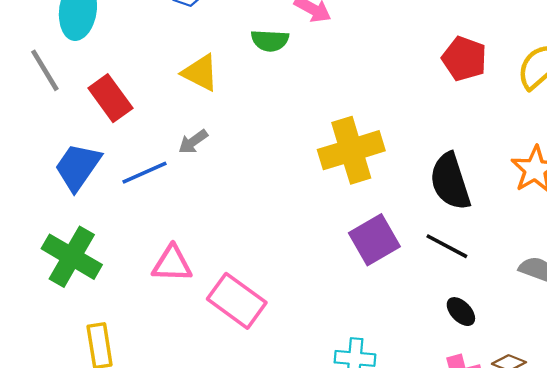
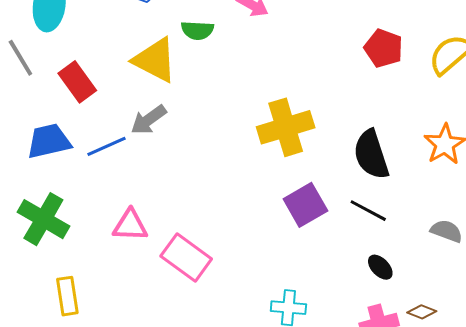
green semicircle: (270, 41) -> (197, 30), moved
yellow triangle: (200, 73) -> (155, 60), size x1.4
gray arrow: (193, 142) -> (149, 120), size x1.4
blue trapezoid: (78, 167) -> (49, 141), turned 42

